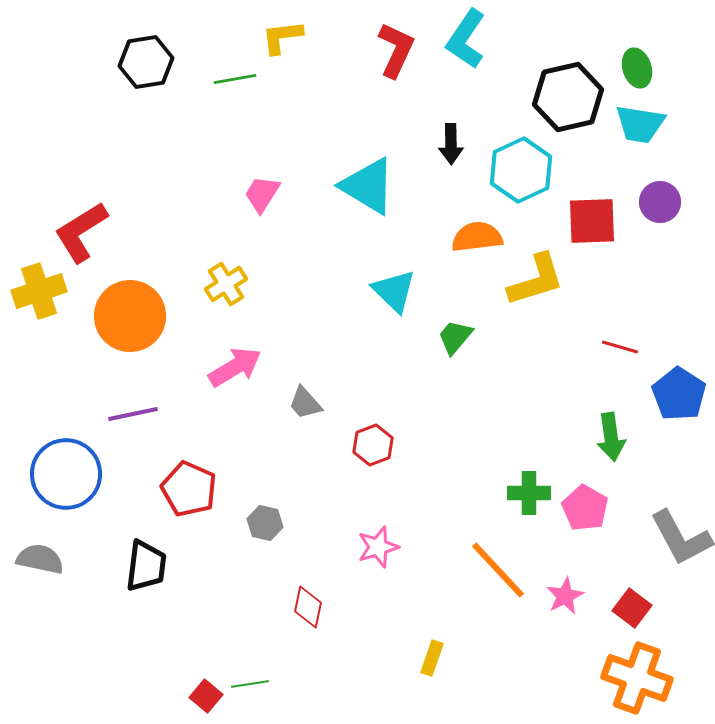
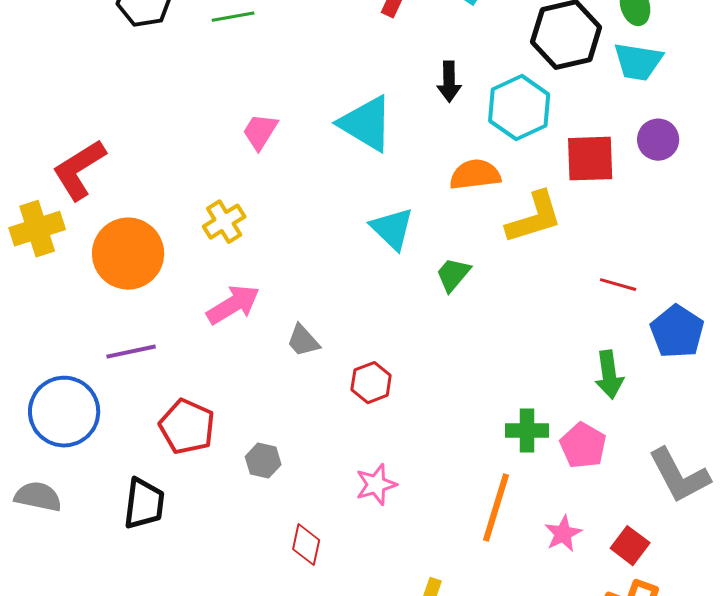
orange line: (498, 570) -> (496, 508), turned 60

